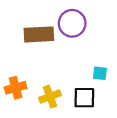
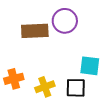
cyan square: (100, 73) -> (90, 66), size x1.5

